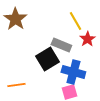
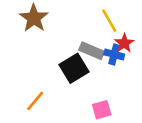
blue cross: (73, 72) -> (114, 54), moved, size x0.7
orange line: (16, 85) -> (35, 101), turned -42

